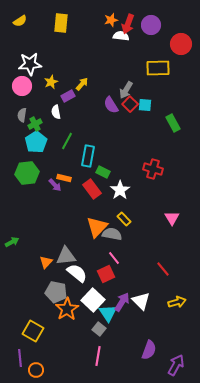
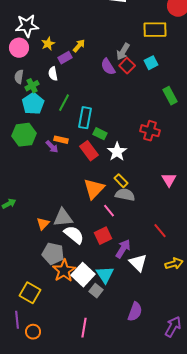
cyan square: (145, 105) -> (151, 63), moved, turned -32
green rectangle: (173, 123) -> (170, 96), moved
gray semicircle: (112, 234) -> (125, 195), moved
pink line: (114, 258) -> (109, 211), moved
white square: (93, 300) -> (83, 275), moved
purple arrow: (122, 302) -> (123, 249), moved
purple semicircle: (149, 350) -> (135, 312), moved
pink line: (98, 356) -> (84, 328), moved

